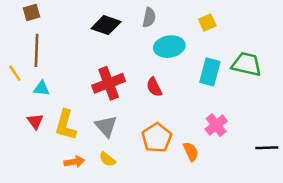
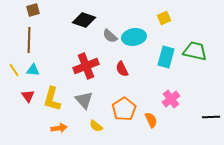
brown square: (31, 12) -> (33, 10), moved
gray semicircle: (149, 17) -> (110, 36), moved, turned 119
yellow line: (15, 73) -> (14, 70), moved
yellow semicircle: (107, 159) -> (96, 126), moved

